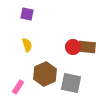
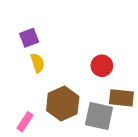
purple square: (27, 14) -> (29, 38), moved, turned -32
brown rectangle: (87, 47) -> (121, 98), moved

